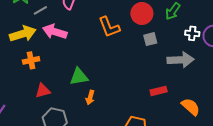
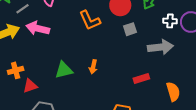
orange cross: (31, 60) -> (16, 70), moved
orange arrow: (90, 97) -> (93, 67), moved
orange semicircle: (191, 107) -> (173, 92), turned 36

